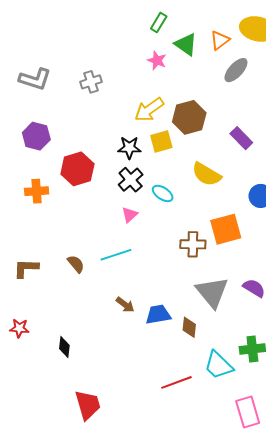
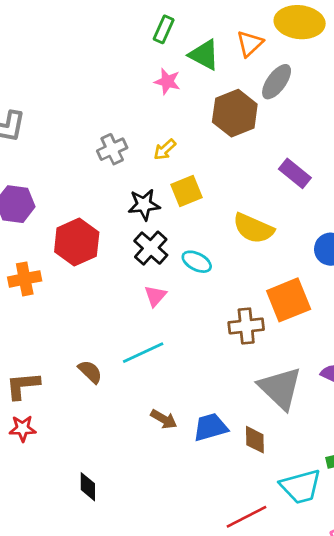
gray cross: (91, 82) -> (112, 149), moved
yellow arrow: (149, 110) -> (165, 150), size x0.6
brown hexagon: (189, 117) -> (235, 113), moved
red star: (19, 328) -> (23, 429), moved
cyan trapezoid: (218, 365) -> (301, 486), turned -52

